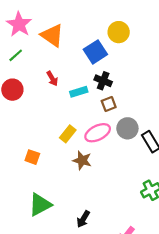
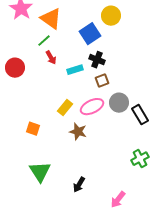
green line: (16, 55) -> (44, 41), moved
green triangle: (40, 205) -> (40, 172), turned -35

